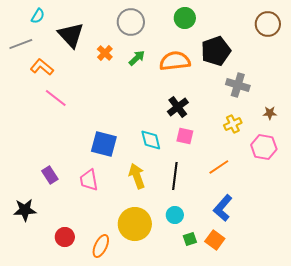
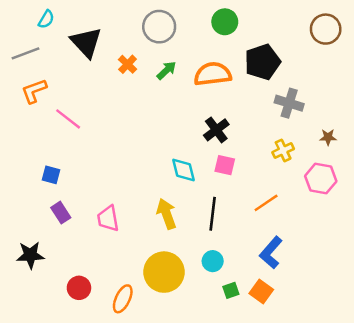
orange L-shape: (42, 67) -> (34, 91), moved, turned -60
blue square: (104, 144) -> (51, 175), moved, size x0.6

